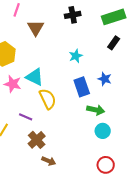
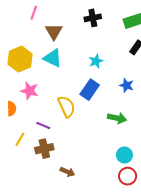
cyan triangle: (35, 77) -> (53, 58), moved
blue rectangle: (82, 87) -> (90, 90), moved, turned 54
cyan circle: (103, 131) -> (124, 155), moved
brown cross: (37, 140) -> (44, 149), moved, turned 30

